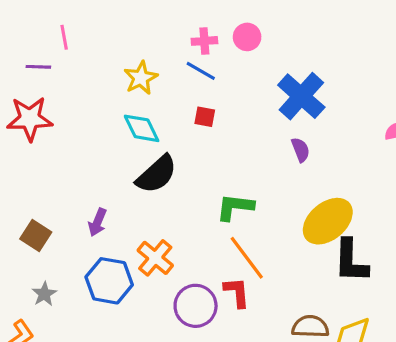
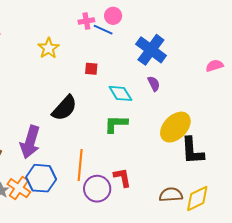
blue line: (201, 71) -> (103, 30), moved
cyan diamond: (142, 128) -> (120, 93), moved
purple arrow: (97, 222) -> (30, 142), size x1.8
orange cross: (155, 258) -> (19, 188), moved
orange line: (247, 258) -> (80, 165), moved, turned 48

